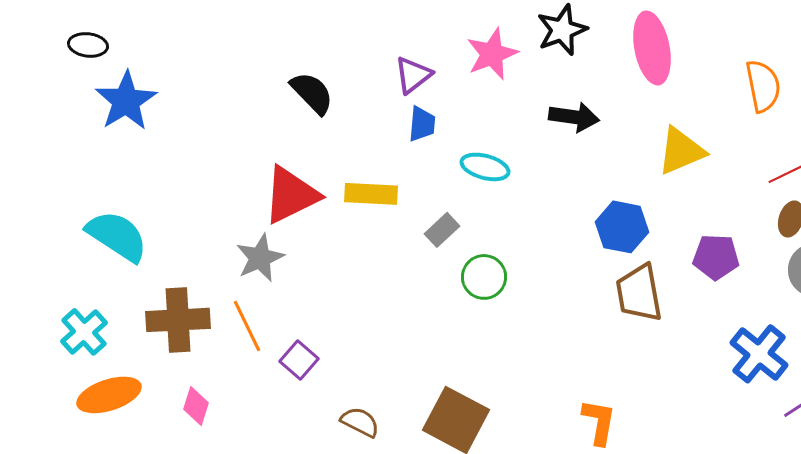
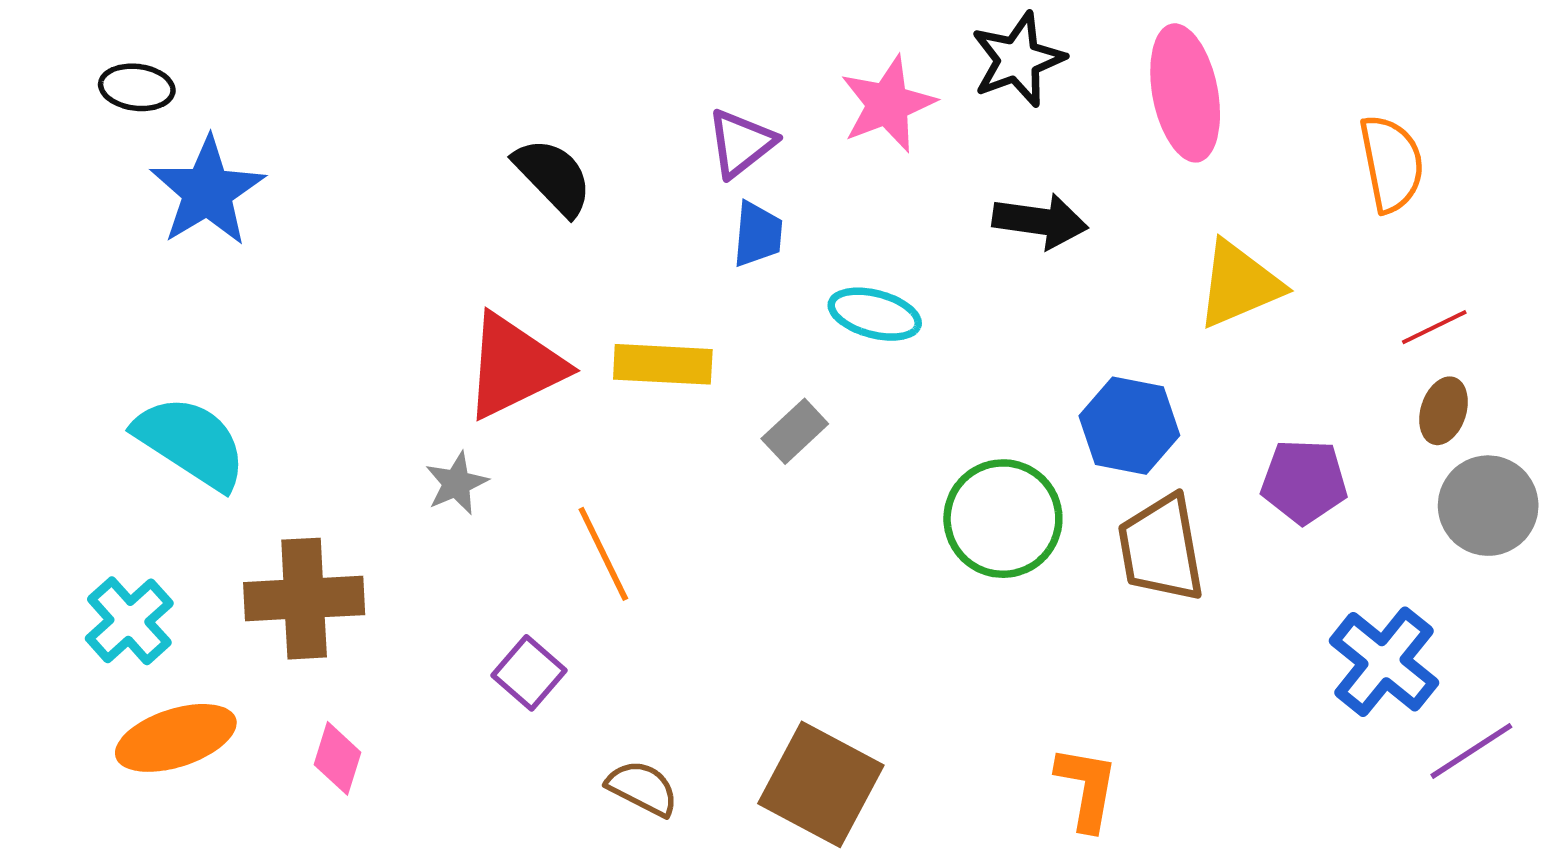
gray star: (260, 258) -> (456, 483), size x0.7
green circle: (484, 277) -> (1003, 519), moved, size x1.4
orange line: (247, 326) -> (603, 554), moved

